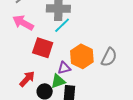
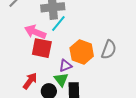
pink arrow: (23, 23) -> (35, 32), moved
green triangle: (58, 81) -> (61, 80), turned -42

